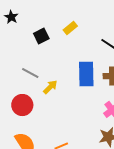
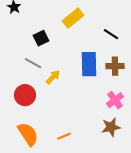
yellow rectangle: (70, 28) -> (73, 18), size x1.5
black square: (41, 36) -> (41, 38), moved

